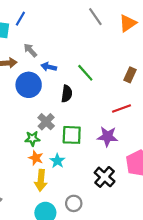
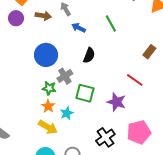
green line: (85, 73) -> (111, 24), moved
blue circle: (29, 85) -> (46, 55), moved
red line: (121, 109) -> (135, 80), turned 42
yellow arrow: (41, 180) -> (48, 127), turned -78

